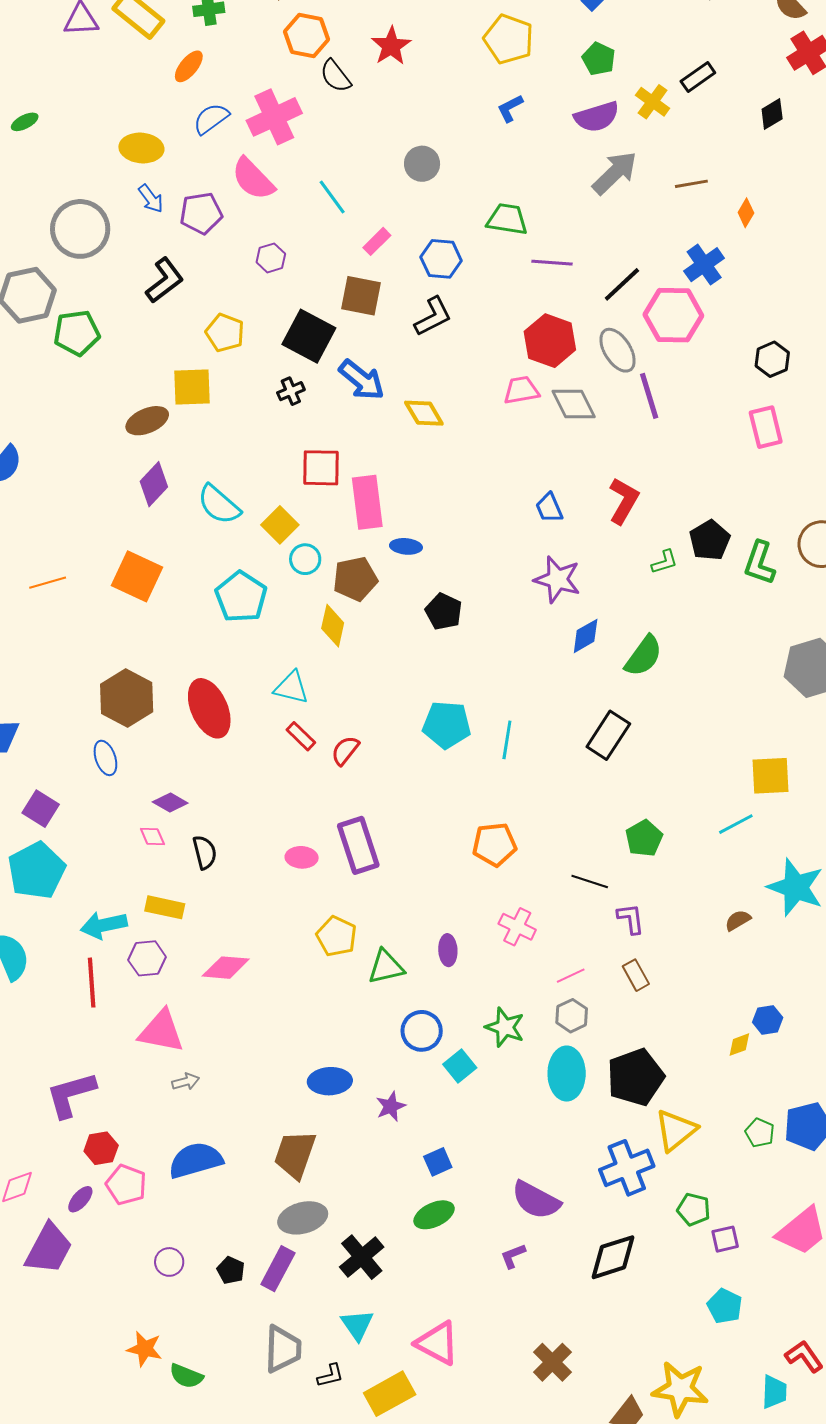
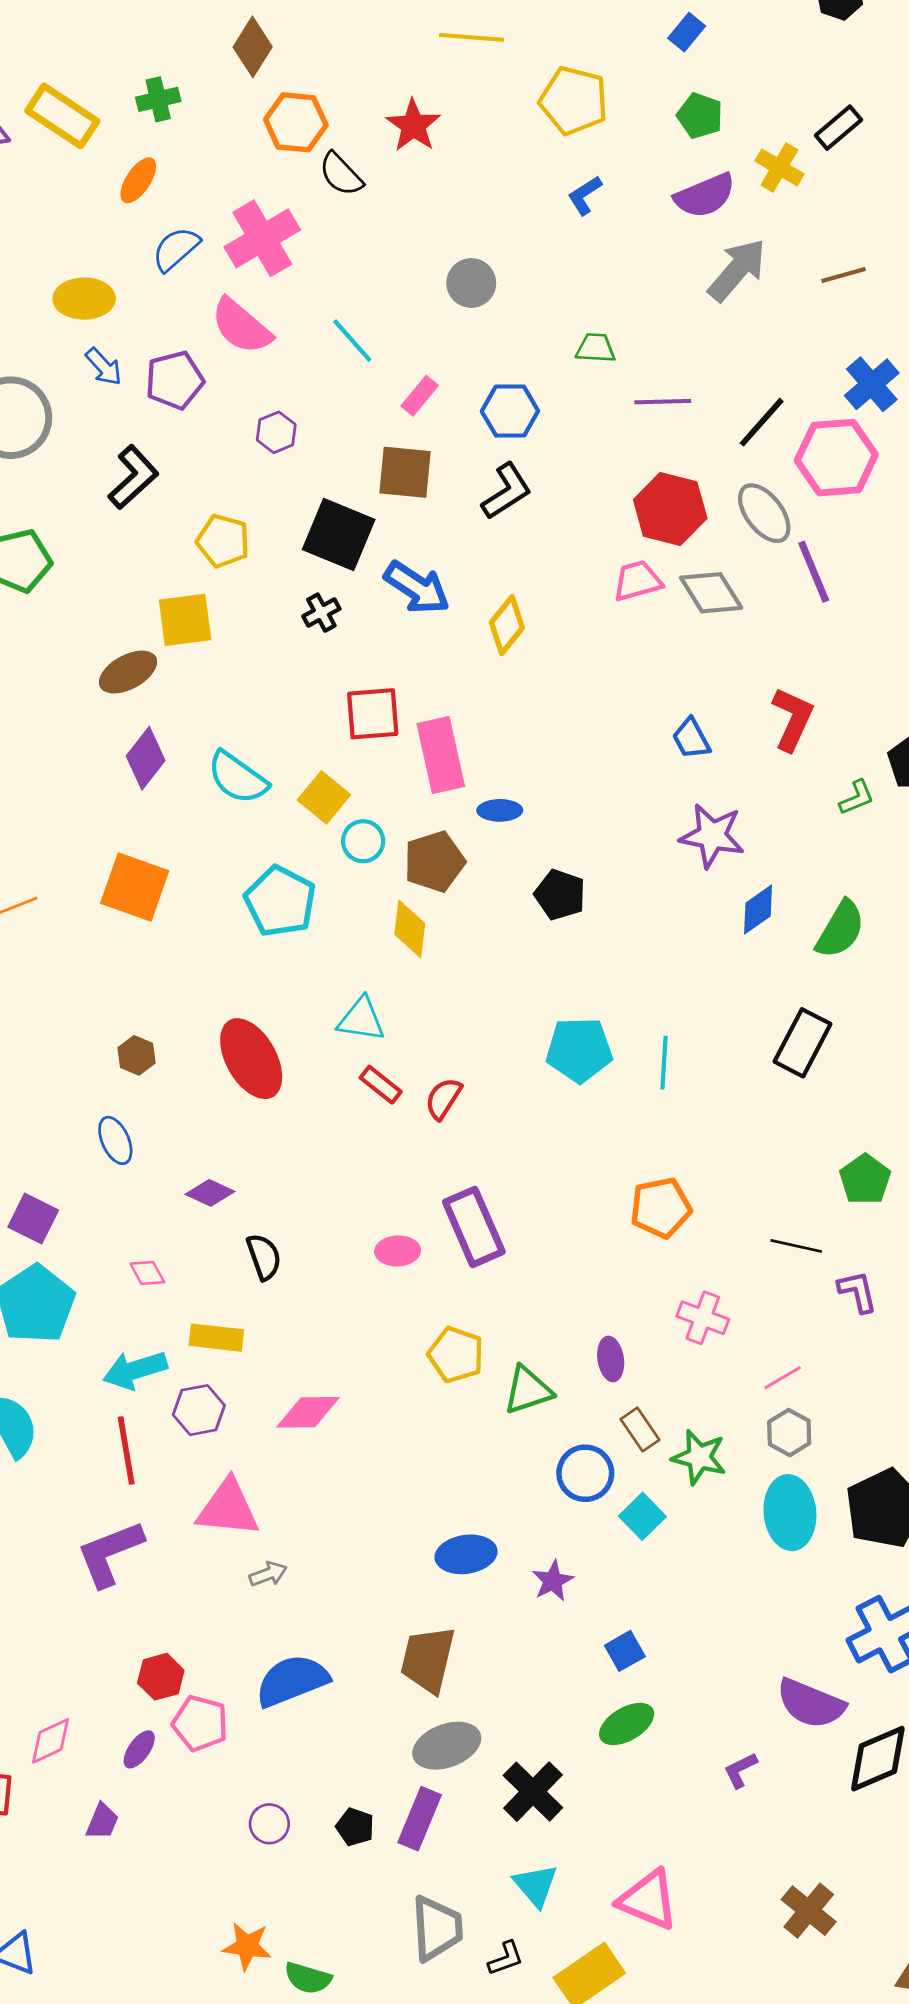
green trapezoid: (507, 219) -> (596, 348), size x0.7
yellow diamond: (424, 413) -> (507, 625), turned 75
brown hexagon: (127, 698) -> (136, 1055), size x0.5
pink diamond: (152, 837) -> (147, 1273), moved
brown rectangle: (636, 975) -> (640, 1429), moved
purple L-shape: (71, 1095) -> (110, 1553), moved
purple semicircle: (536, 1200) -> (811, 1704), moved
purple trapezoid: (49, 1249) -> (102, 1821), size x0.5

